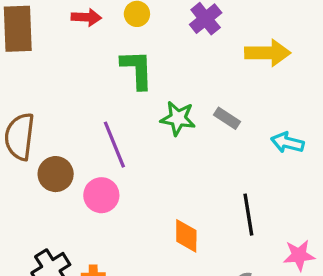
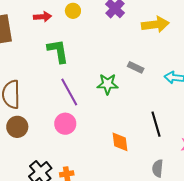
green L-shape: (137, 69) -> (58, 51), moved
green star: (178, 118) -> (108, 84), moved
brown circle: (56, 174) -> (17, 127), moved

